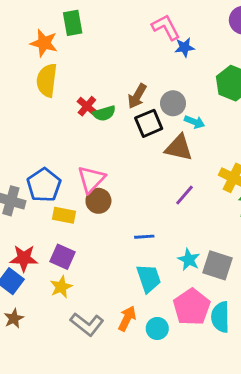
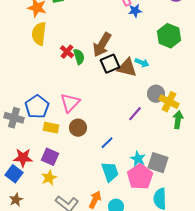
brown arrow: (137, 96) -> (102, 45), size x1.4
gray circle: (173, 103) -> (156, 94), moved
green semicircle: (104, 113) -> (79, 57), turned -91
brown triangle: (179, 148) -> (127, 68), moved
brown circle: (98, 201) -> (78, 128), moved
blue line: (144, 237) -> (107, 143), turned -40
pink pentagon: (192, 307) -> (140, 177), moved

